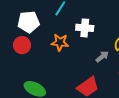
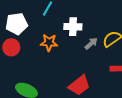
gray arrow: (102, 57) -> (91, 43), moved

